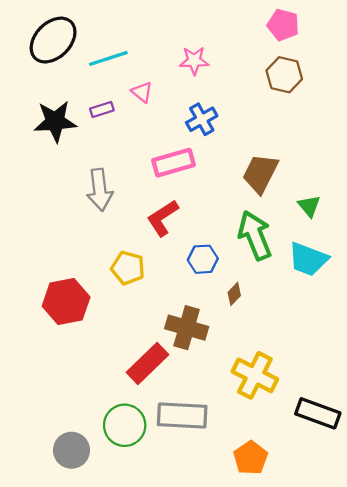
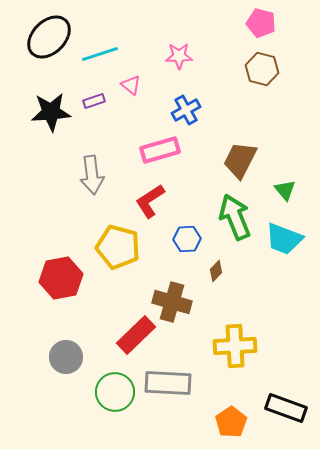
yellow pentagon: (128, 268) -> (118, 247), size x1.4
yellow cross: (255, 375) -> (235, 346), turned -30
black rectangle: (318, 413) -> (286, 408), moved
gray circle: (71, 450) -> (66, 357), moved

